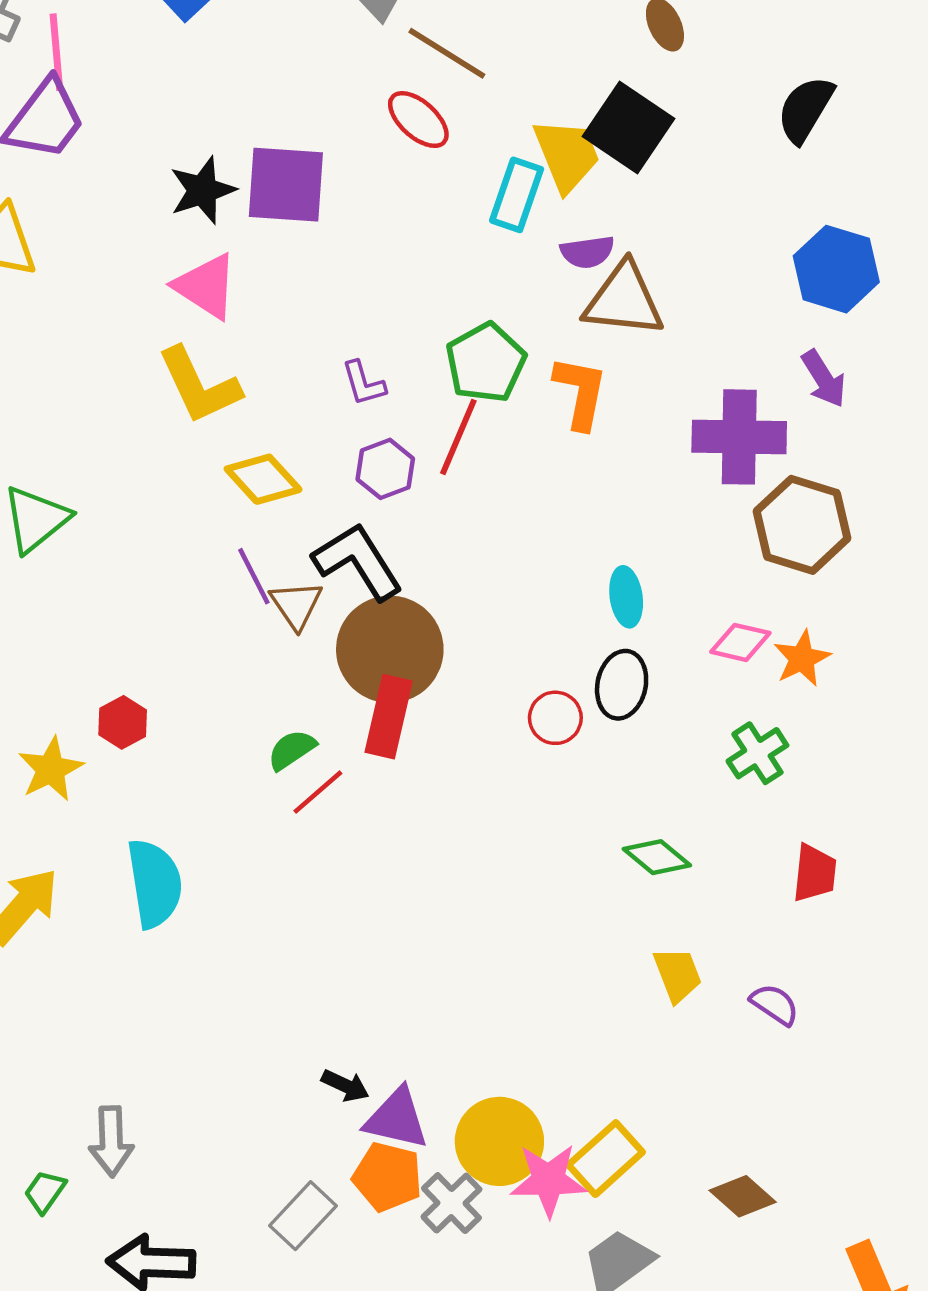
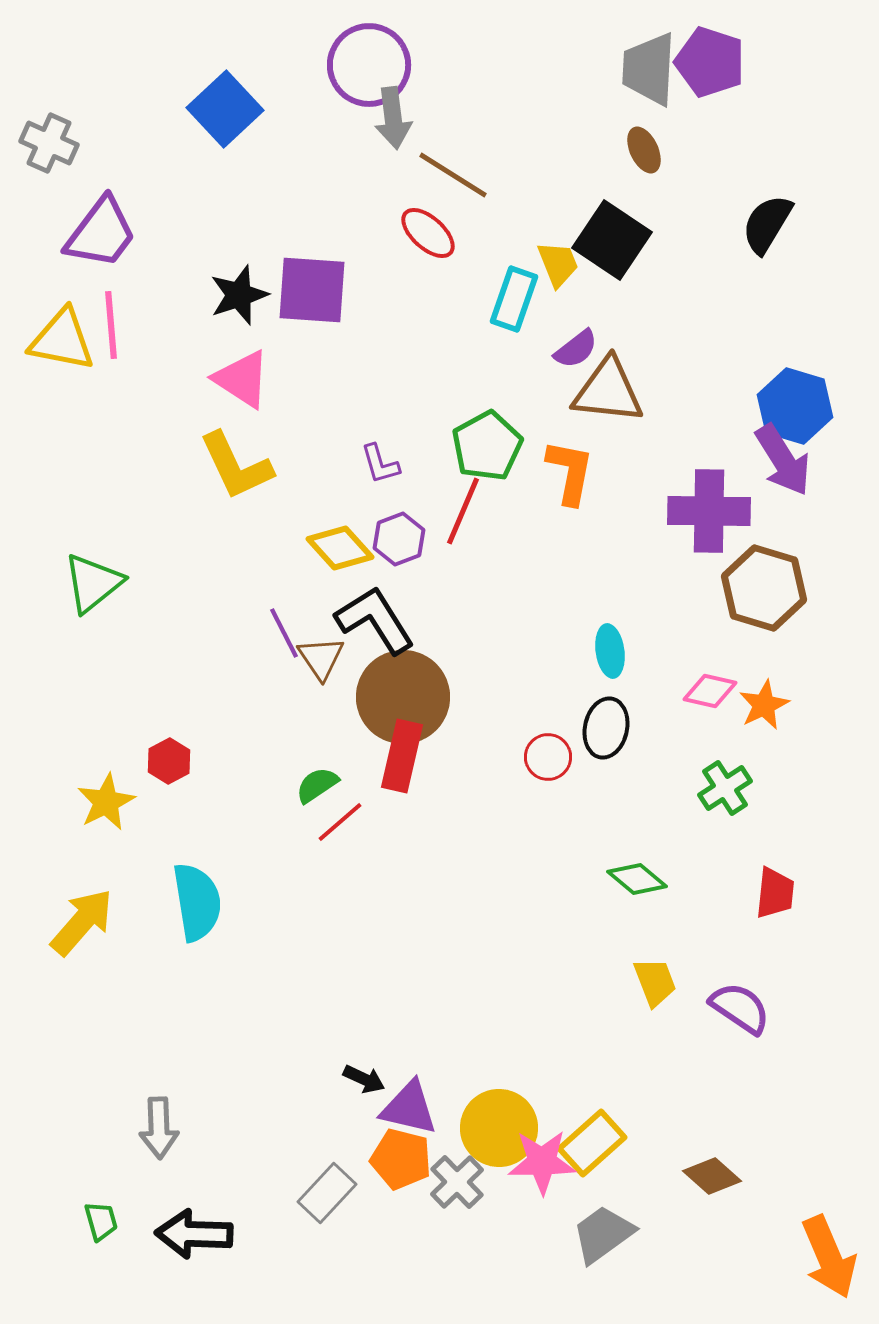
pink line: (56, 52) -> (111, 325), moved
yellow trapezoid: (567, 155) -> (558, 264), size x0.7
purple semicircle: (587, 252) -> (576, 349), turned -30
blue hexagon: (836, 269) -> (795, 406), moved
purple arrow: (824, 379) -> (783, 460), size x1.4
yellow diamond: (263, 479) -> (340, 548), moved
purple semicircle: (775, 1004) -> (740, 1008), size x1.4
green trapezoid: (45, 1192) -> (101, 1221), moved, turned 129

